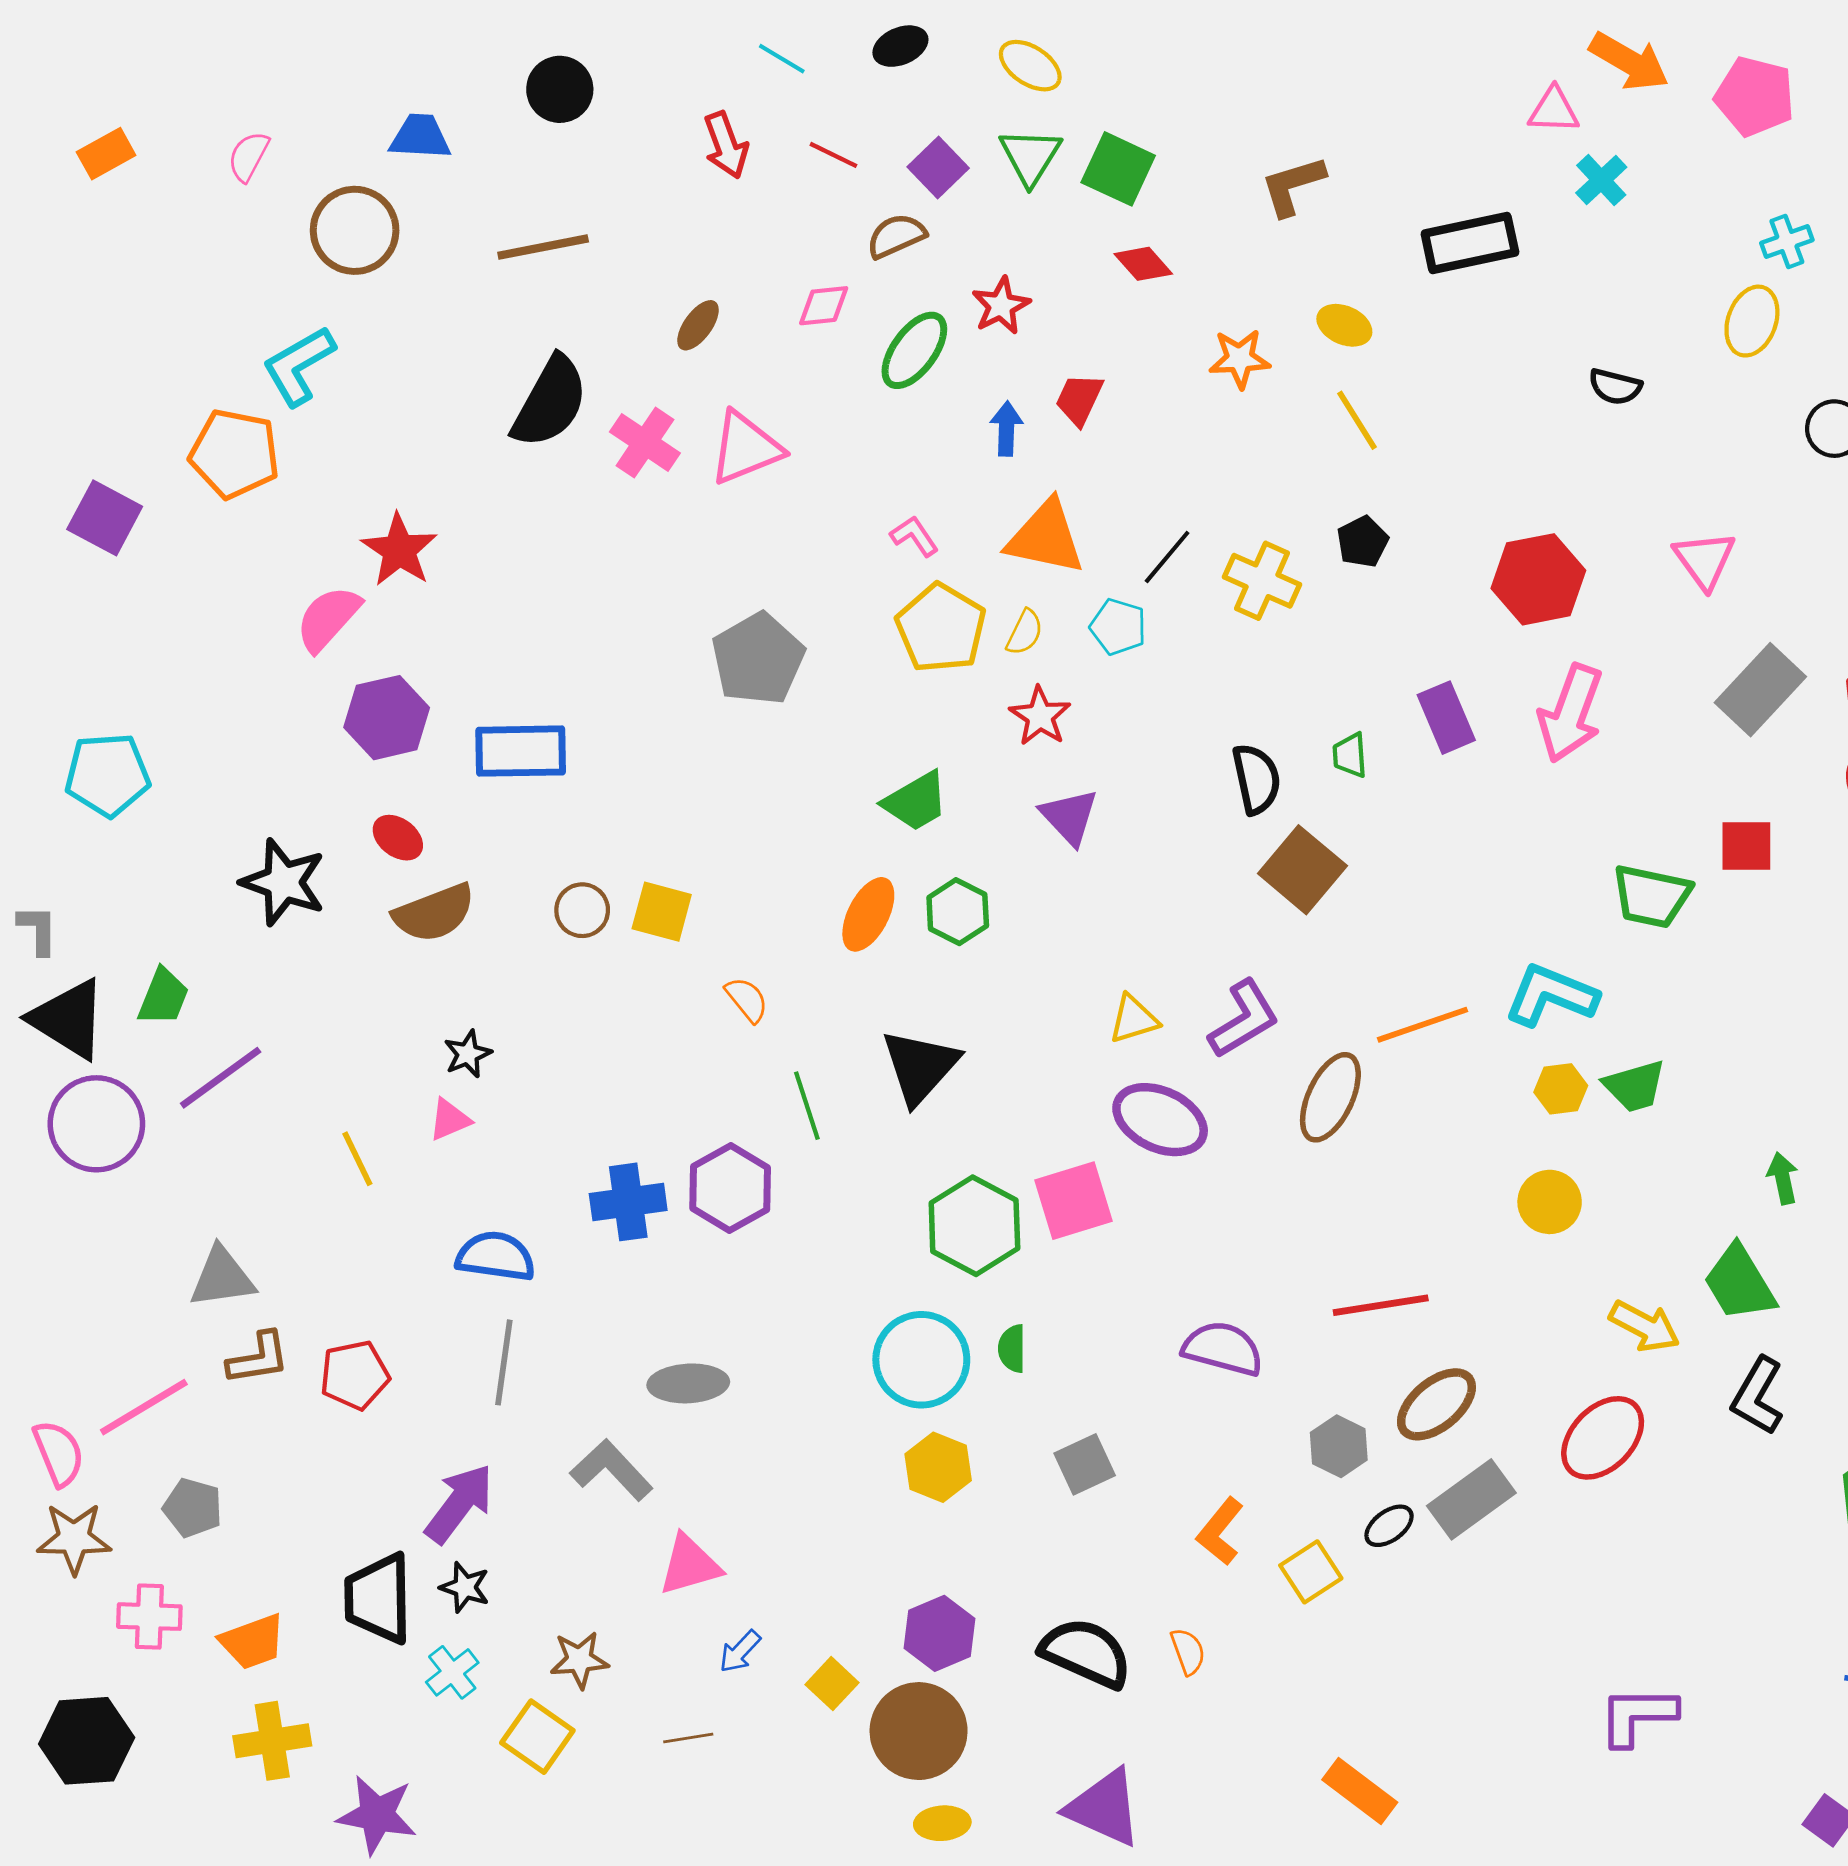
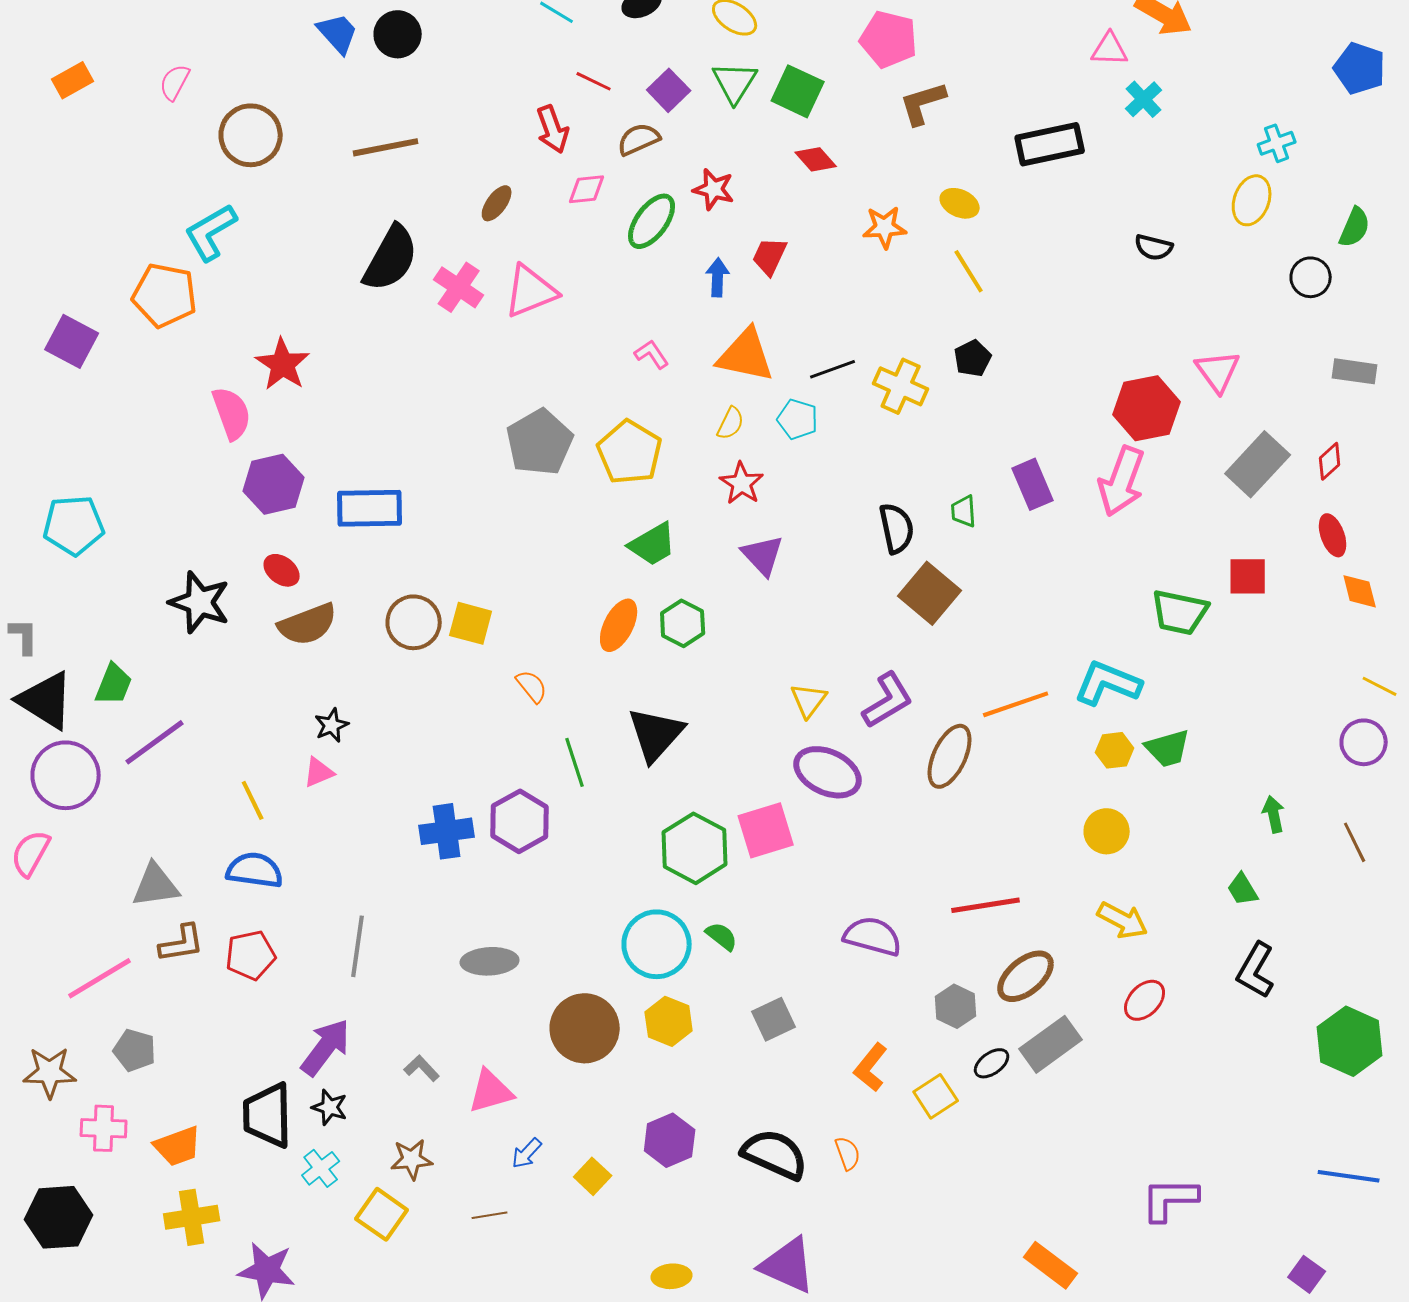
pink pentagon: (1755, 96) -> (889, 39), moved
blue trapezoid: (420, 137) -> (338, 33), moved, turned 45
red arrow: (726, 145) -> (553, 129), moved
red star: (1001, 306) -> (714, 189), turned -30
black line: (1167, 557) -> (833, 369), turned 30
red hexagon: (1538, 579) -> (1147, 408), moved
pink semicircle: (328, 618) -> (232, 413), turned 118
yellow pentagon: (941, 628) -> (630, 452), moved
brown circle: (582, 910) -> (414, 622), size x1.4
yellow triangle: (1134, 1019) -> (809, 700), turned -36
blue semicircle: (496, 1256) -> (255, 870), moved
green trapezoid: (1739, 1283) -> (1243, 889), size x0.6
yellow arrow: (1644, 1326) -> (1123, 920), moved
green semicircle: (1012, 1349) -> (722, 936), turned 128
red ellipse: (1603, 1438) -> (1145, 1000), size x0.7
pink semicircle: (59, 1453) -> (31, 853), moved, turned -129
gray L-shape: (611, 1470) -> (422, 1068), moved, size x0.6
brown circle: (919, 1731) -> (585, 1028), moved
orange rectangle: (1360, 1791) -> (1051, 1265), moved

